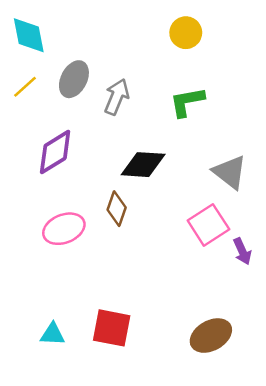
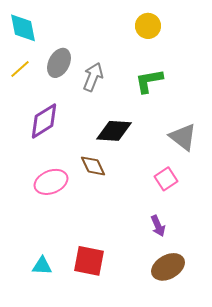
brown diamond: (117, 209) -> (93, 166), turned -44
pink square: (208, 225) -> (166, 179), size x0.7
purple arrow: (242, 251) -> (158, 226), moved

